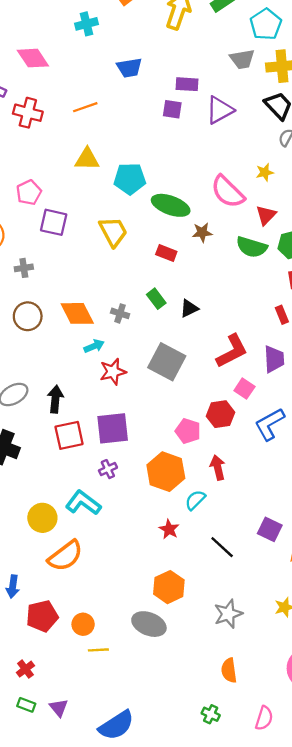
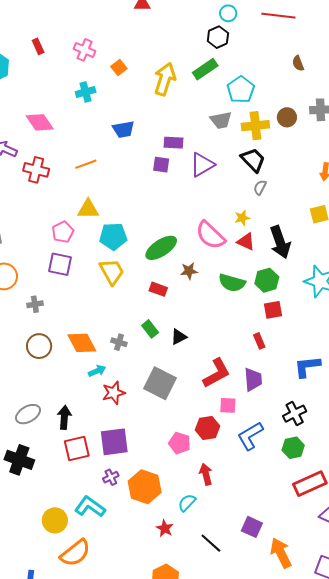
cyan pentagon: (130, 179) -> (113, 236), moved
pink pentagon: (29, 192) -> (63, 232), moved
green ellipse: (171, 205) -> (161, 248), turned -52
red triangle: (266, 215) -> (246, 242), moved, turned -48
pink square: (244, 389) -> (228, 405), turned -30
orange hexagon: (166, 472) -> (145, 487), moved

